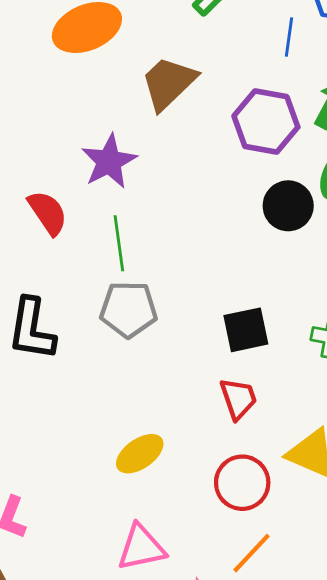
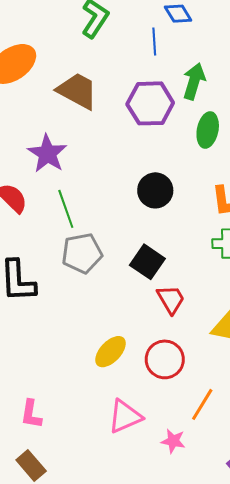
brown trapezoid: (169, 83) -> (77, 91), turned 84
black circle: (288, 206) -> (155, 190), moved
black square: (246, 330) -> (147, 262), moved, turned -32
red circle: (242, 483) -> (165, 359), moved

